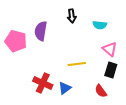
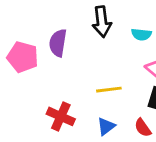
black arrow: (72, 16) -> (102, 22), size x1.5
blue triangle: (65, 88) -> (106, 126), moved

